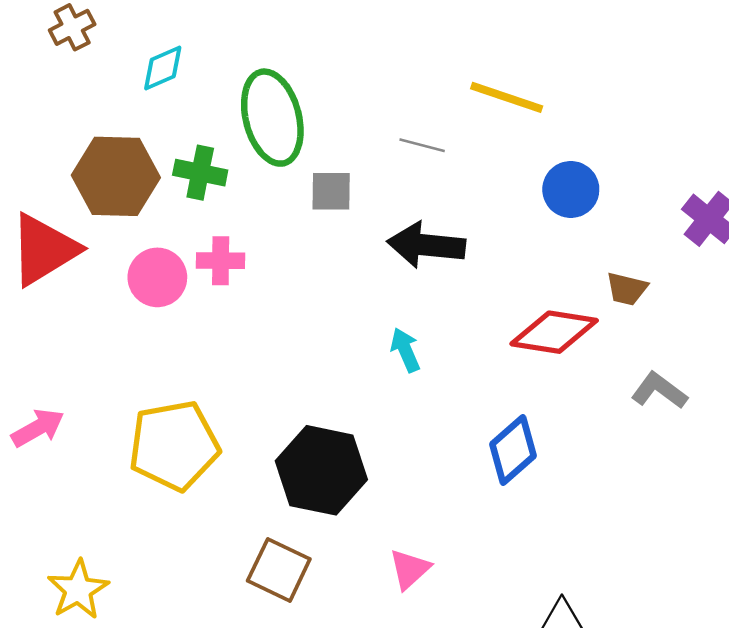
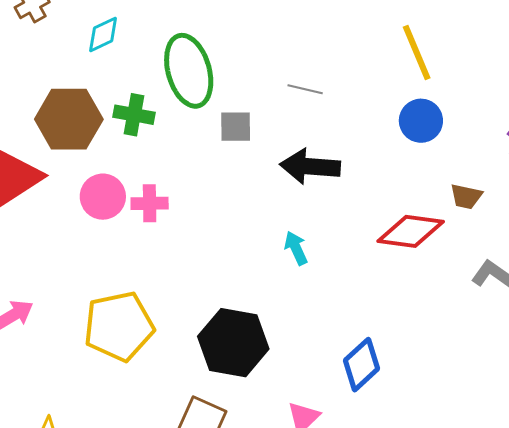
yellow line: (507, 97) -> (417, 53), moved, turned 50
pink cross: (221, 261) -> (150, 203), moved
blue diamond: (513, 450) -> (362, 365), moved

